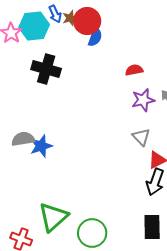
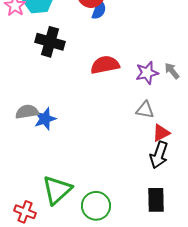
red semicircle: (134, 70) -> (105, 65), moved, size x1.6
gray triangle: (141, 137) -> (145, 110), turned -36

